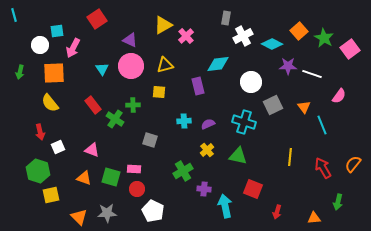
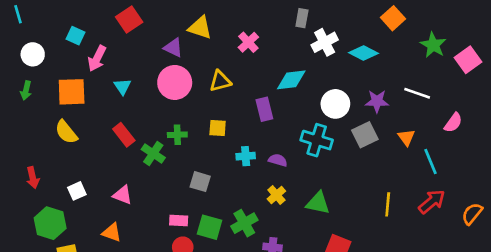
yellow triangle: (163, 25) -> (200, 28), moved, turned 48
cyan square: (57, 31) -> (76, 36), turned 32
orange square: (299, 31) -> (393, 18), moved
white circle: (40, 45) -> (33, 54), moved
purple star: (288, 66) -> (377, 101), moved
cyan triangle: (102, 69) -> (122, 87), moved
yellow square: (159, 92) -> (218, 128), moved
cyan cross: (244, 122) -> (317, 140), moved
purple semicircle: (208, 124) -> (278, 160), turned 40
red arrow: (40, 132) -> (33, 178), moved
red arrow: (323, 168) -> (432, 202), moved, turned 80
green square: (111, 177) -> (209, 227), moved

